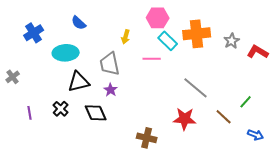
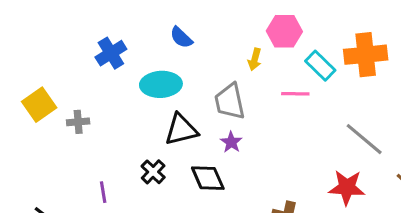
pink hexagon: (158, 18) -> (284, 31), moved
gray cross: (13, 77) -> (78, 122), turned 32
purple line: (30, 113) -> (103, 192), moved

